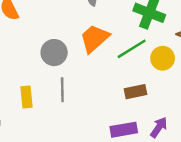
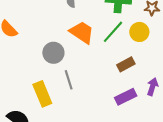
orange trapezoid: (95, 38) -> (82, 32), turned 92
yellow rectangle: (27, 97) -> (42, 94), size x1.4

